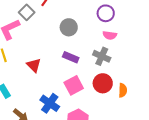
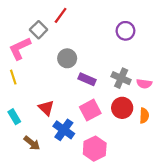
gray circle: (69, 27) -> (67, 58), moved
pink semicircle: (110, 35) -> (144, 84), moved
red triangle: (34, 65) -> (46, 108), moved

